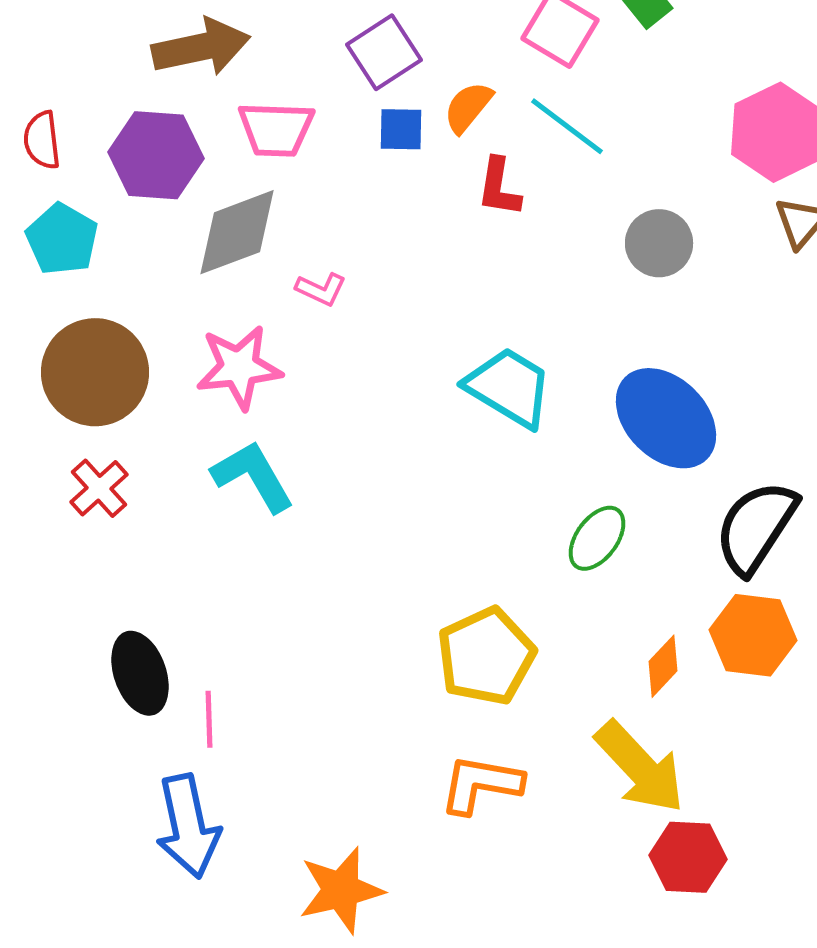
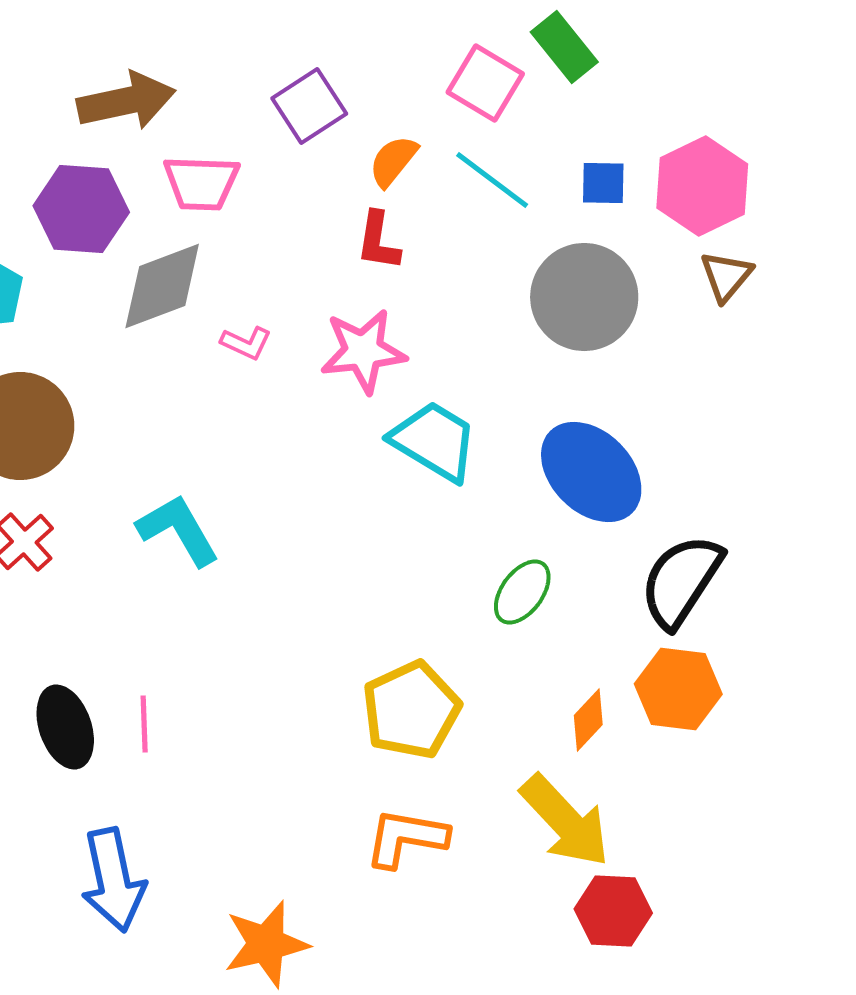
blue square: (401, 129) -> (603, 183), moved
red L-shape: (499, 187) -> (378, 241), moved
gray circle: (659, 243) -> (584, 297), size x1.6
pink star: (239, 367) -> (363, 351), moved
pink line: (209, 719) -> (144, 724), moved

